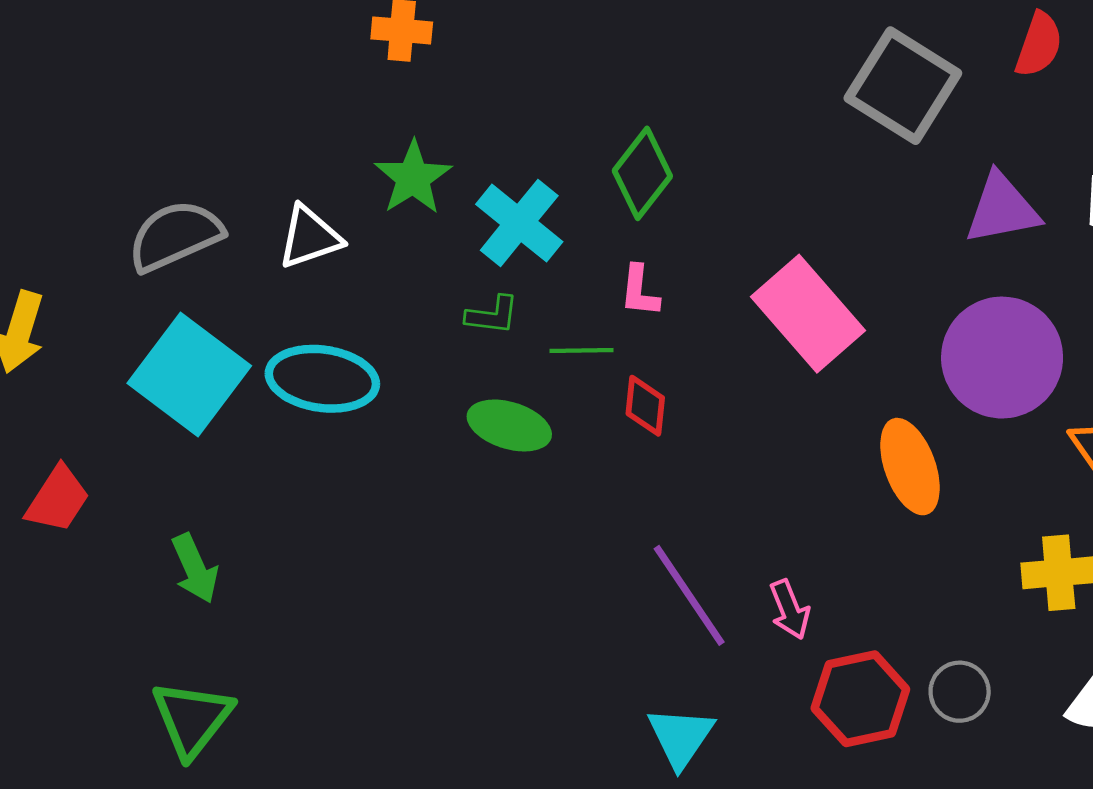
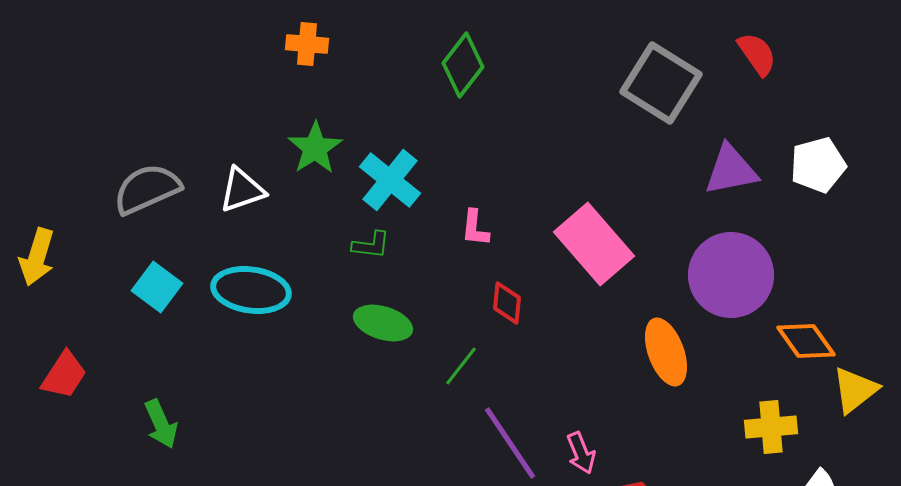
red semicircle: (1039, 45) -> (757, 54), turned -54
green diamond: (642, 173) -> (463, 65), moved
green line: (581, 350) -> (461, 366), moved, turned -51
cyan square: (189, 375) -> (157, 287), size x0.6
red diamond: (645, 406) -> (507, 303), moved

